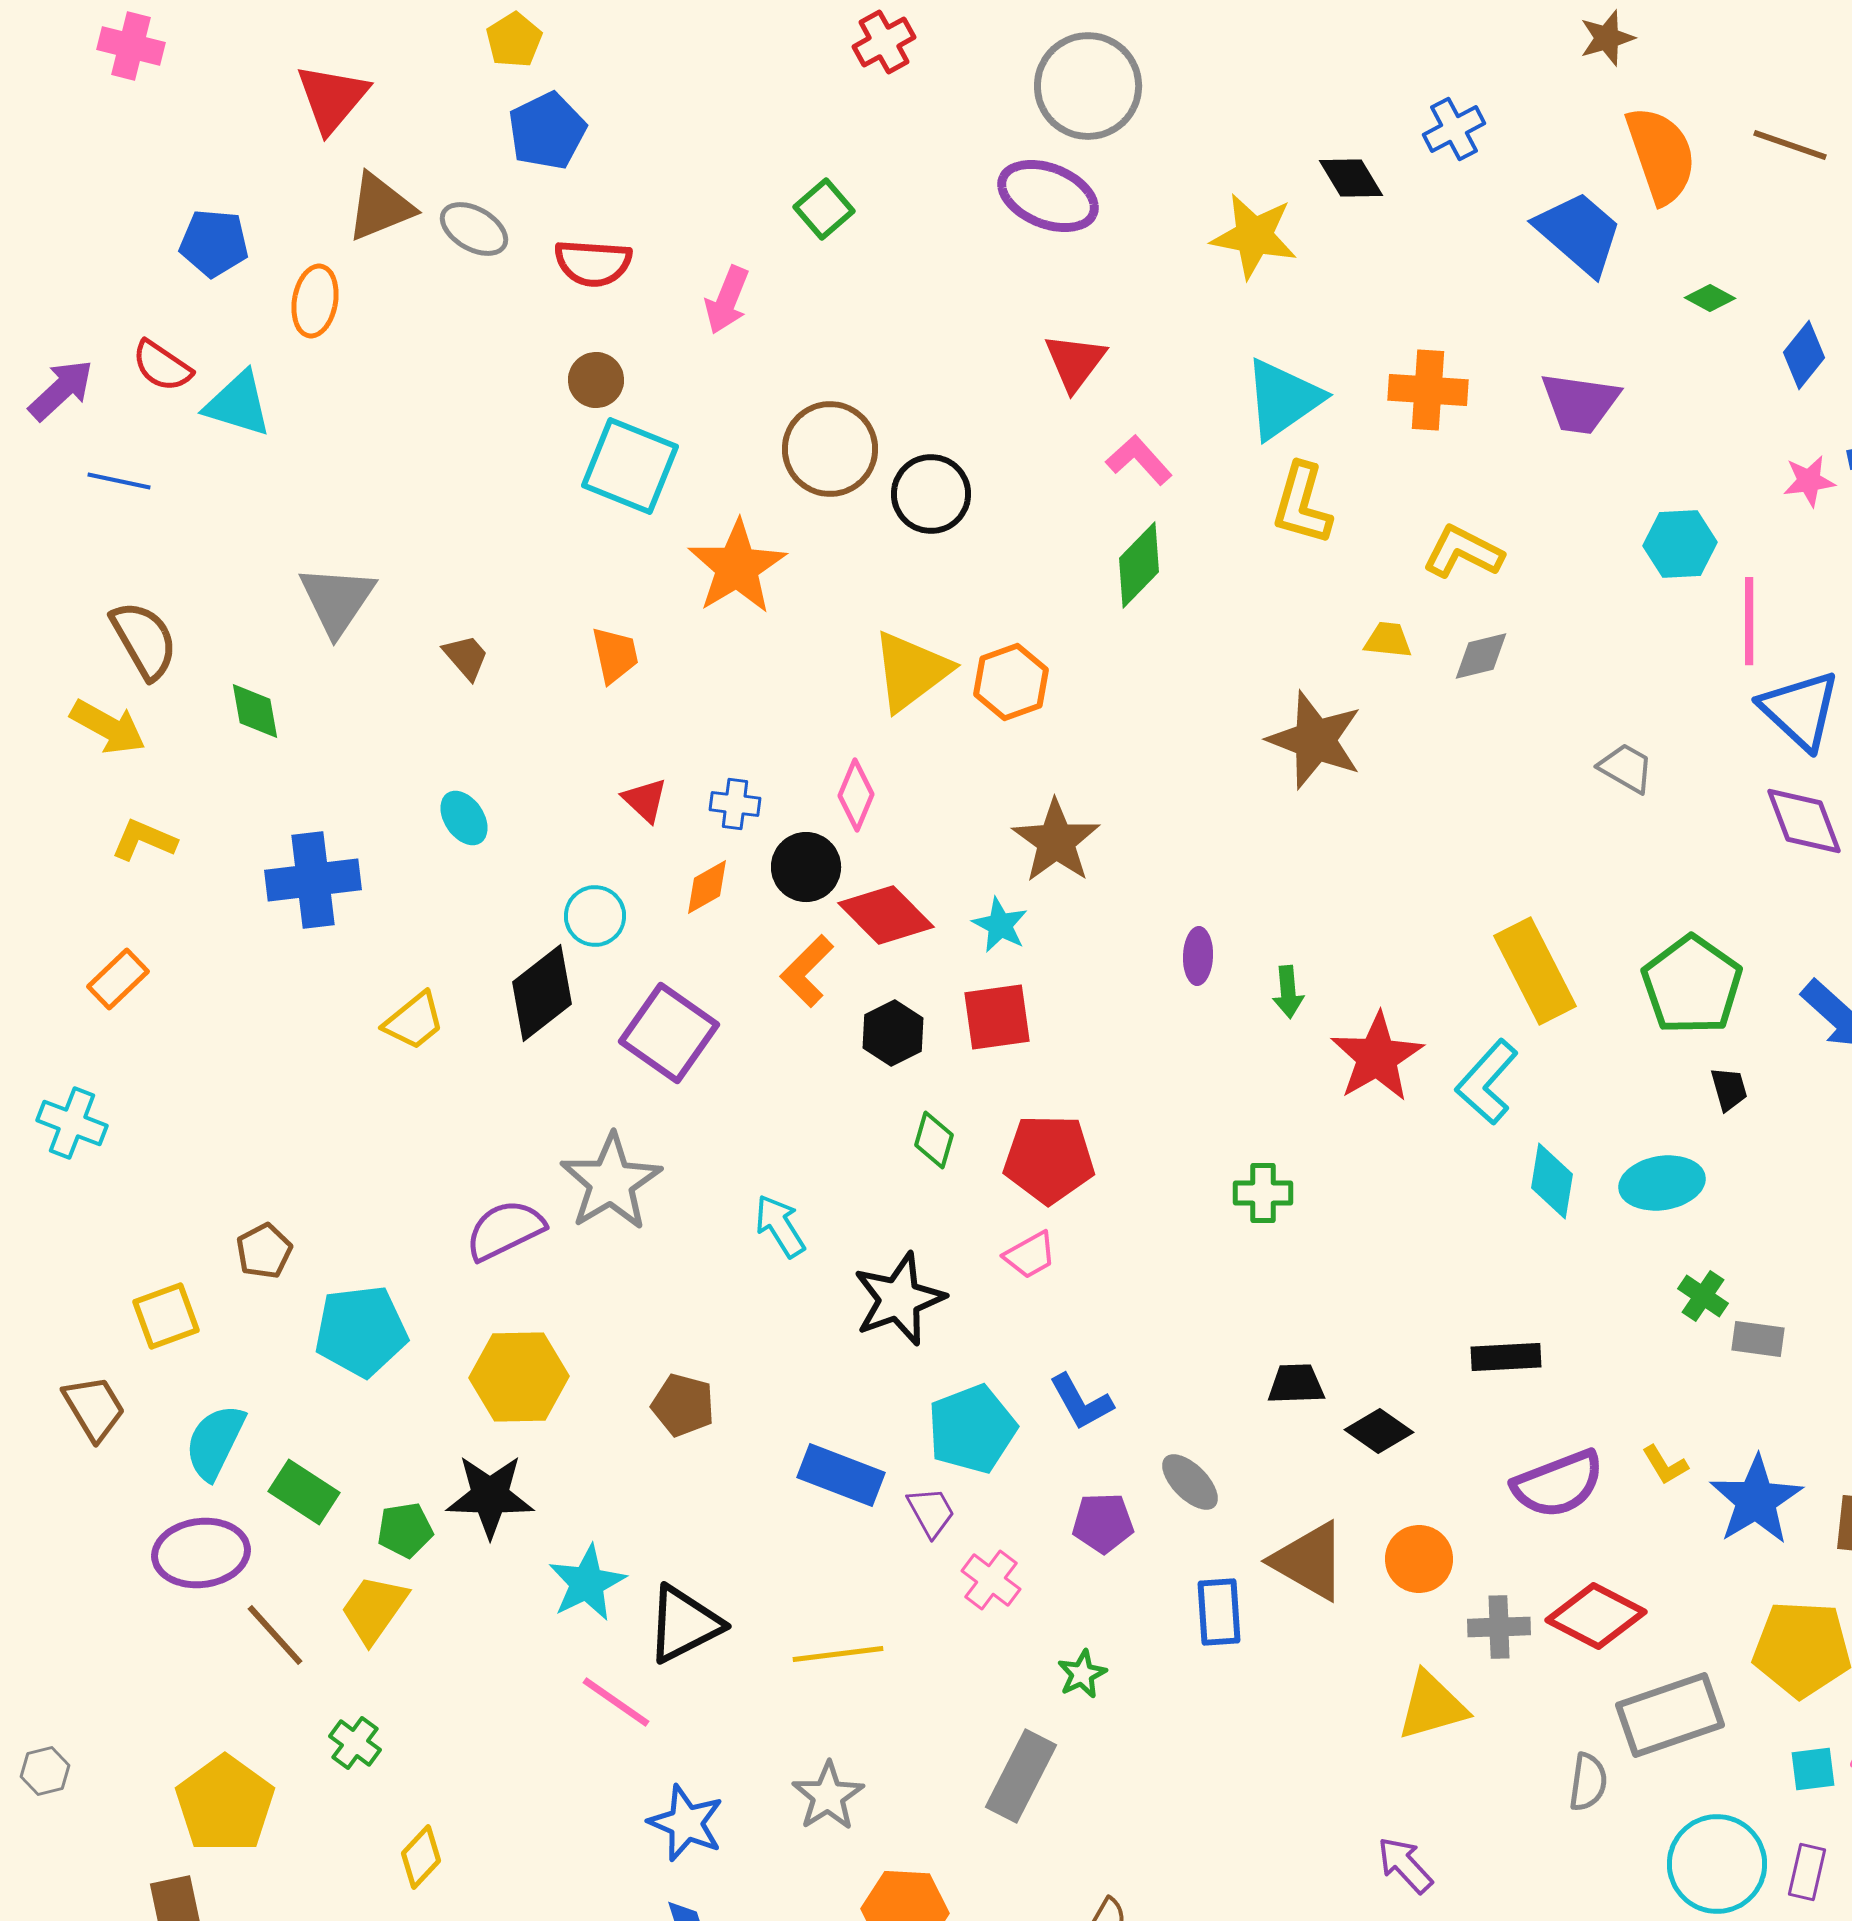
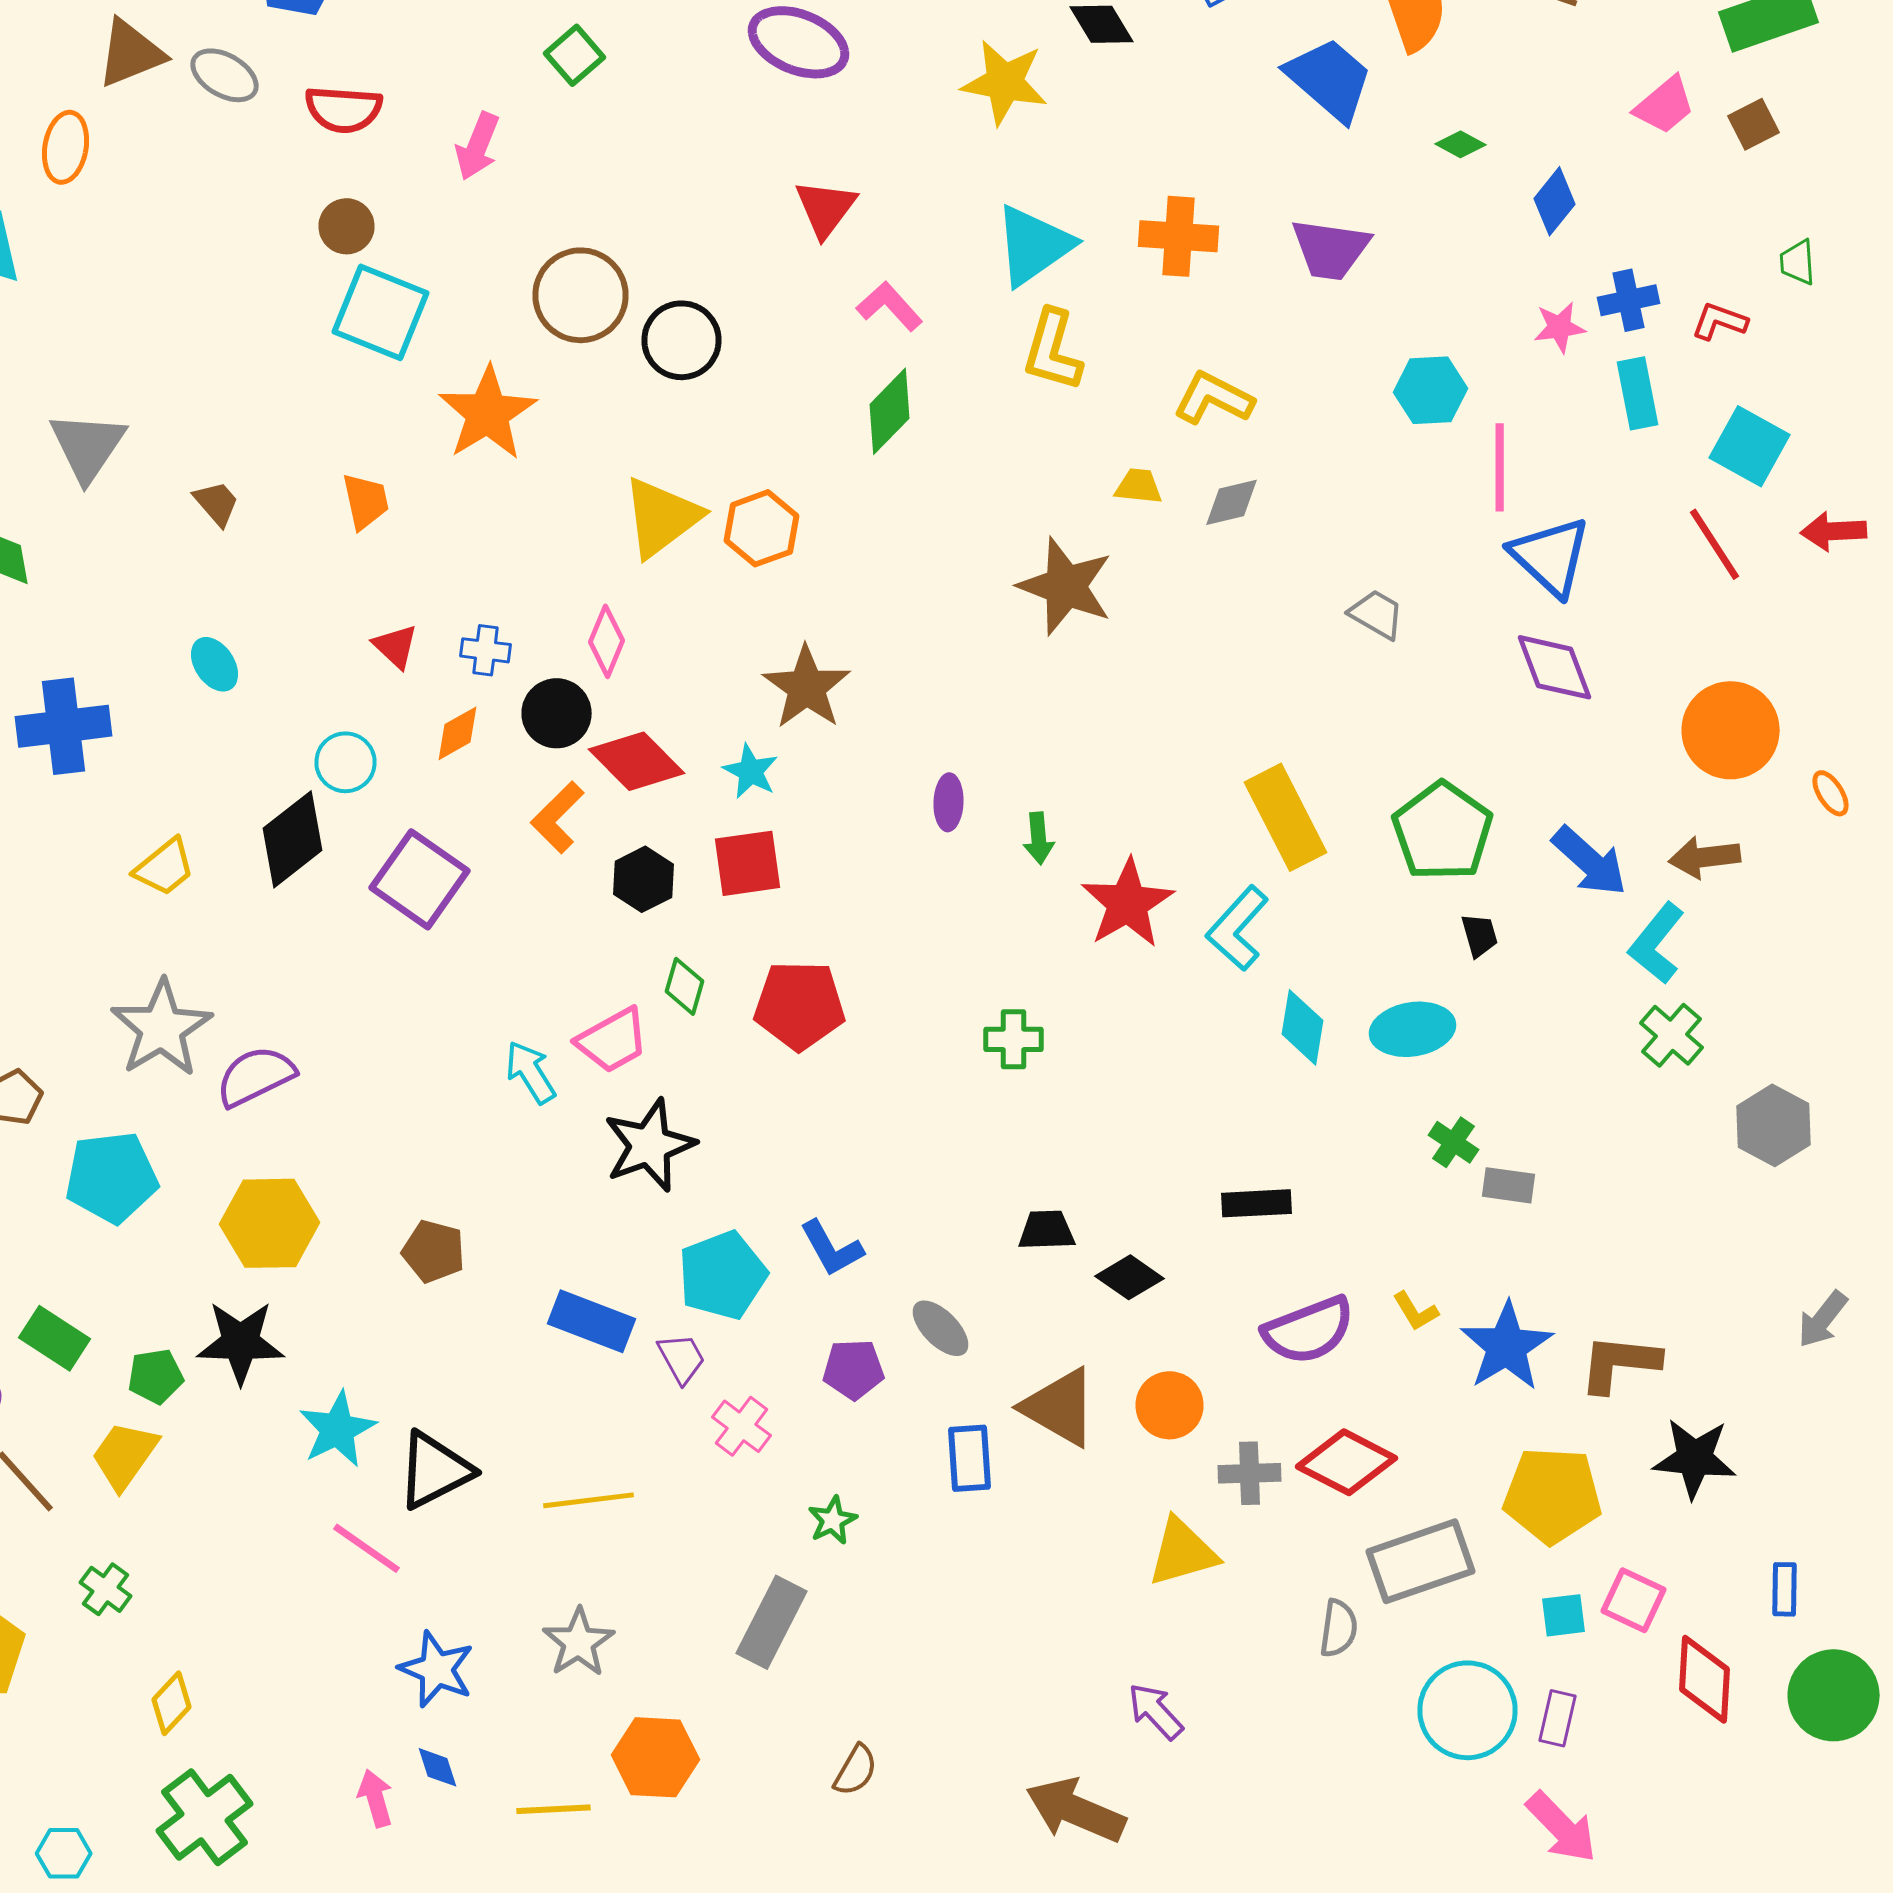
gray star: (611, 1182) -> (162, 1028), moved
pink trapezoid: (1030, 1255) -> (612, 1040), moved, size x1.4

